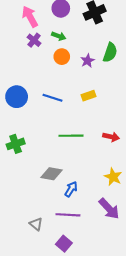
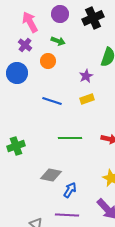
purple cross: (34, 40) -> (25, 45), moved
orange circle: (62, 57) -> (48, 61), moved
purple star: (87, 61) -> (86, 76), moved
blue circle: (17, 97) -> (17, 73), moved

